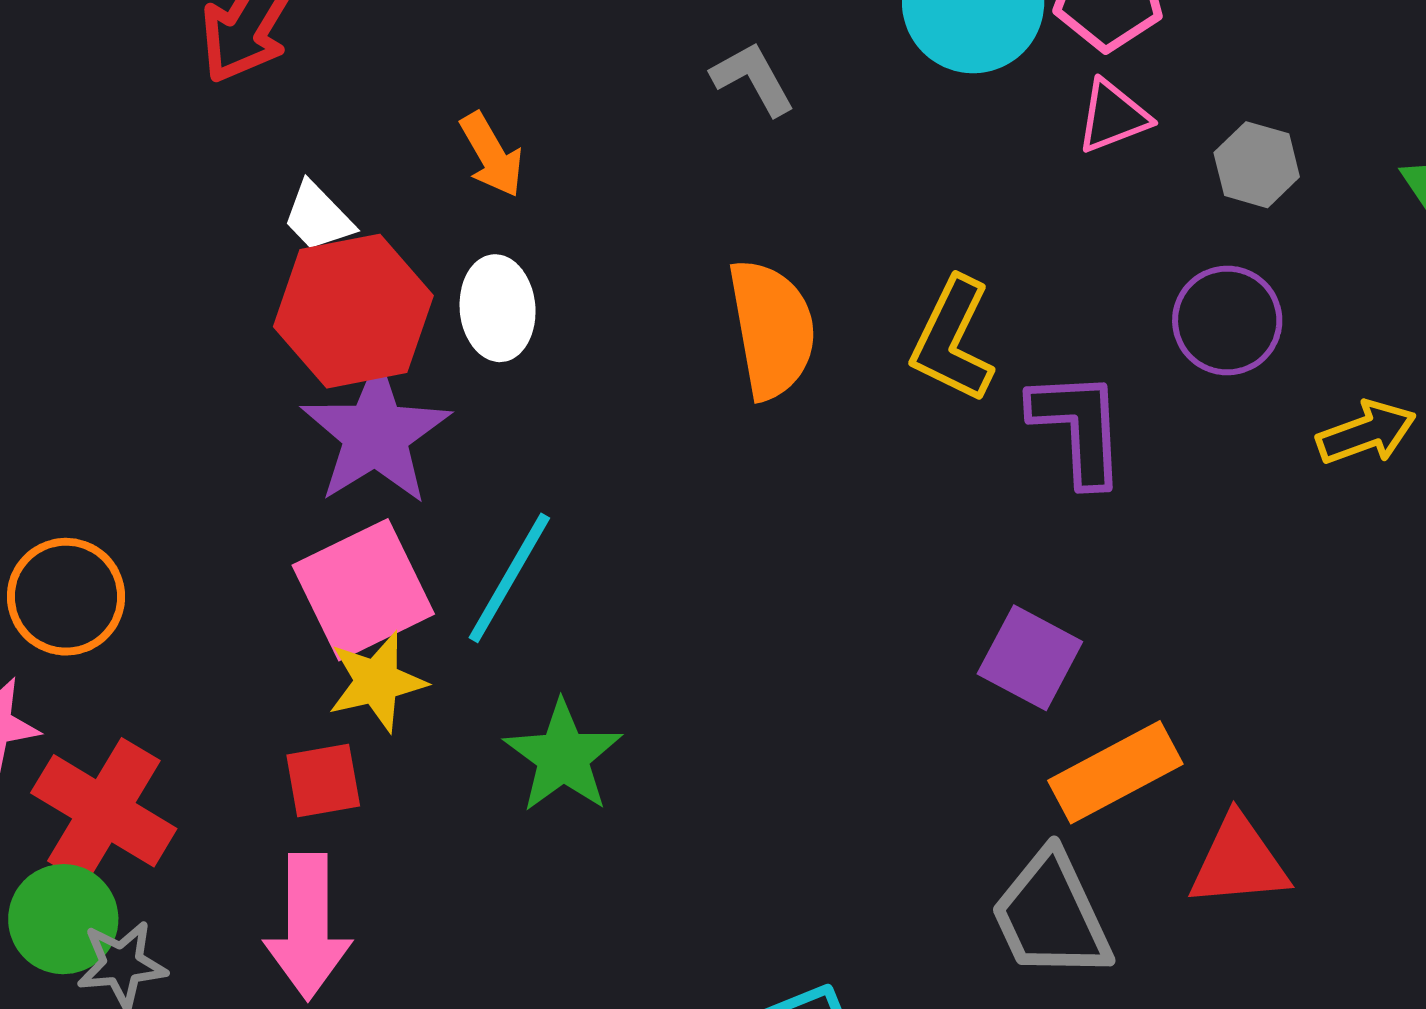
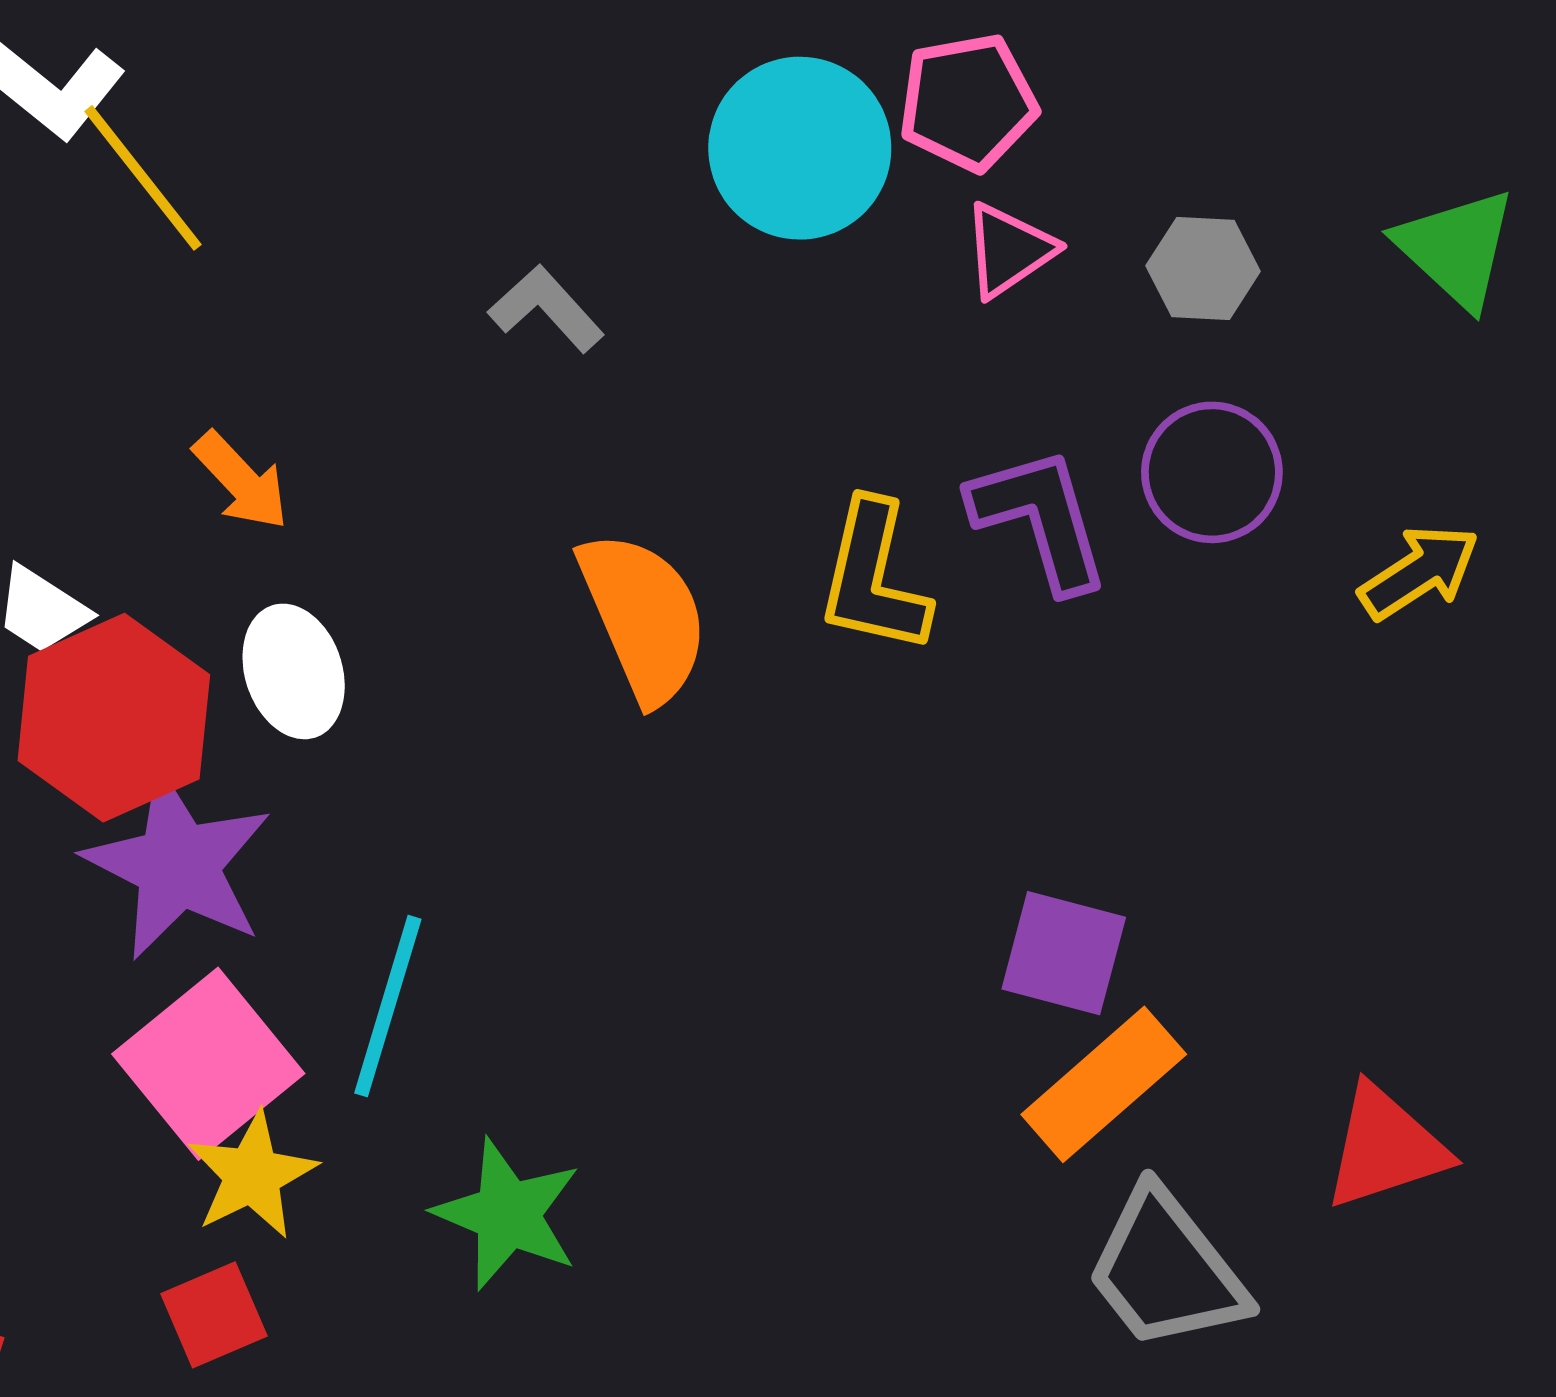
purple L-shape: (1078, 428) -> (1040, 519), moved
orange rectangle: (1115, 772) -> (1104, 1084), moved

